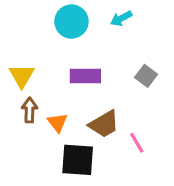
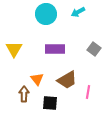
brown arrow: (30, 110) -> (24, 94), moved
pink line: (137, 143) -> (88, 92), turned 40
black square: (78, 160) -> (50, 103), size x0.7

